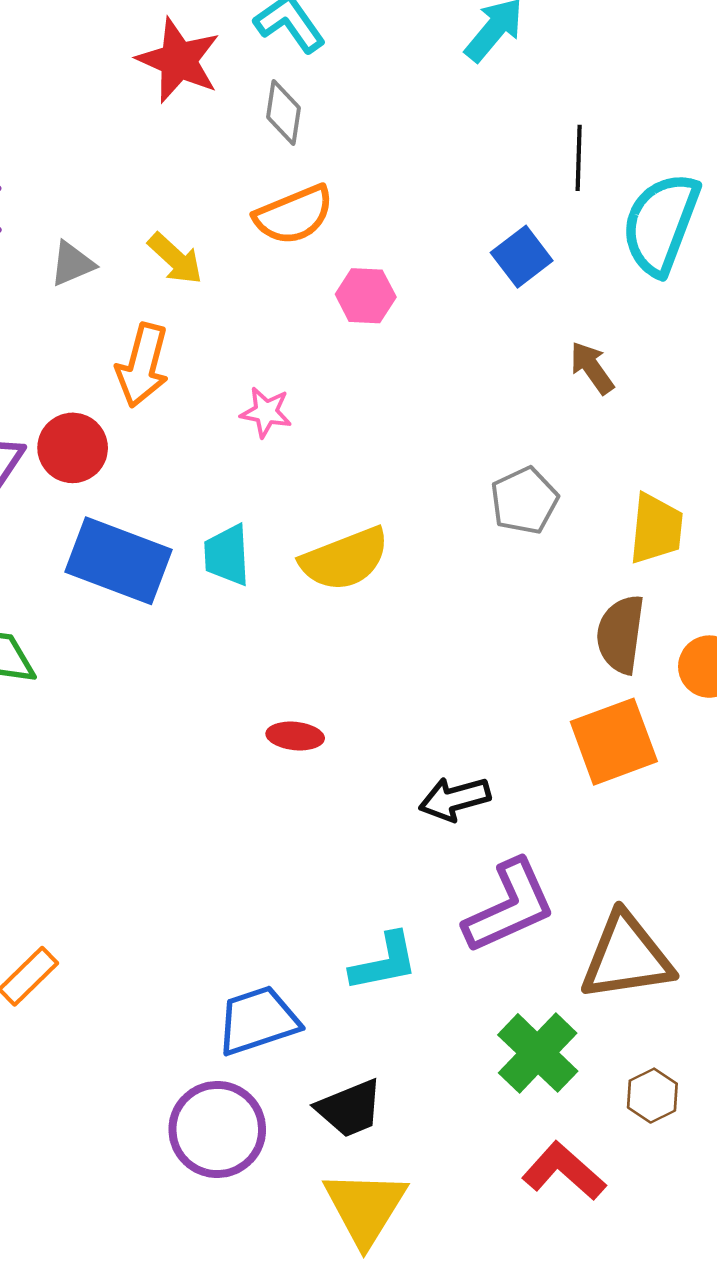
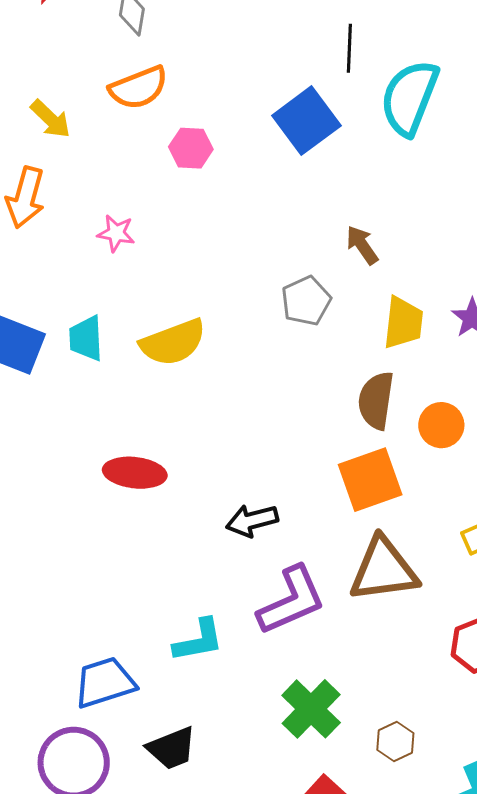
blue square: (522, 257) -> (306, 121), size x1.5
brown arrow: (592, 368) -> (362, 245), moved
red ellipse: (295, 736) -> (135, 473), size x1.5
brown triangle: (626, 957) -> (384, 570), moved

